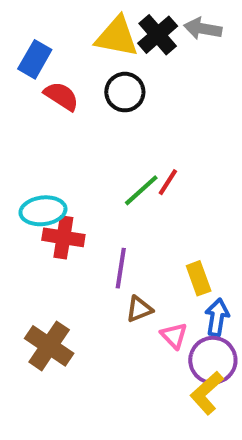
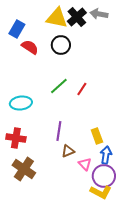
green line: (141, 190) -> (59, 86), moved
red cross: (63, 237) -> (16, 138), moved
yellow L-shape: (207, 393) -> (101, 192), turned -110

